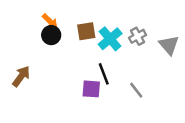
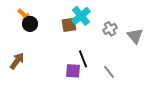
orange arrow: (50, 21) -> (24, 15), moved
black circle: (51, 35) -> (30, 24), moved
cyan cross: (110, 39) -> (81, 16), moved

